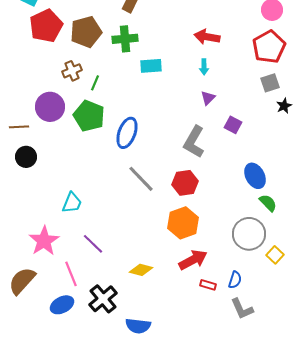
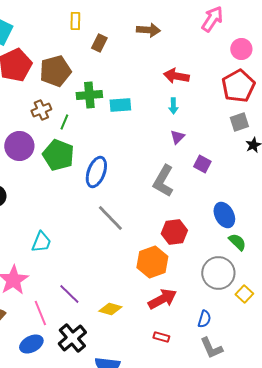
green cross: (125, 39) -> (89, 95), moved
red hexagon: (185, 183) -> (174, 232), moved
purple line: (93, 244) -> (69, 294), moved
red rectangle: (208, 285) -> (161, 337), moved

